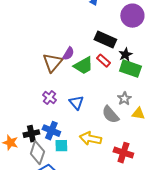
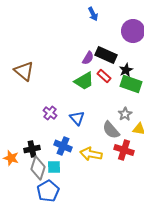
purple semicircle: (68, 54) -> (88, 58), moved
brown triangle: (52, 63) -> (24, 71), moved, turned -30
blue cross: (51, 131) -> (63, 146), moved
cyan square: (61, 146) -> (54, 167), moved
red cross: (123, 153) -> (124, 150), moved

